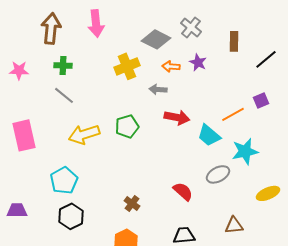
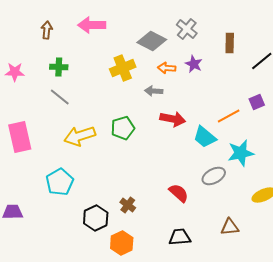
pink arrow: (96, 23) -> (92, 25), turned 96
brown arrow: (51, 28) -> (47, 30), size x0.6
black hexagon: (71, 216) -> (96, 218), moved

